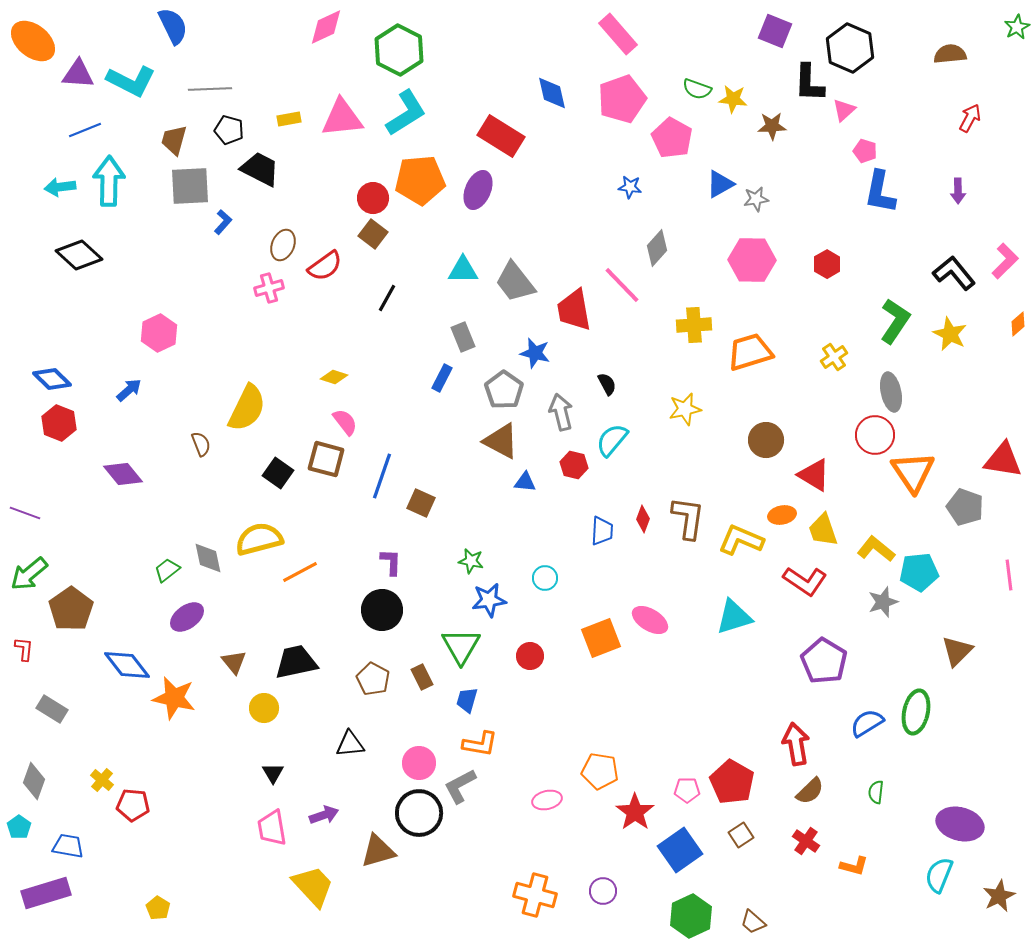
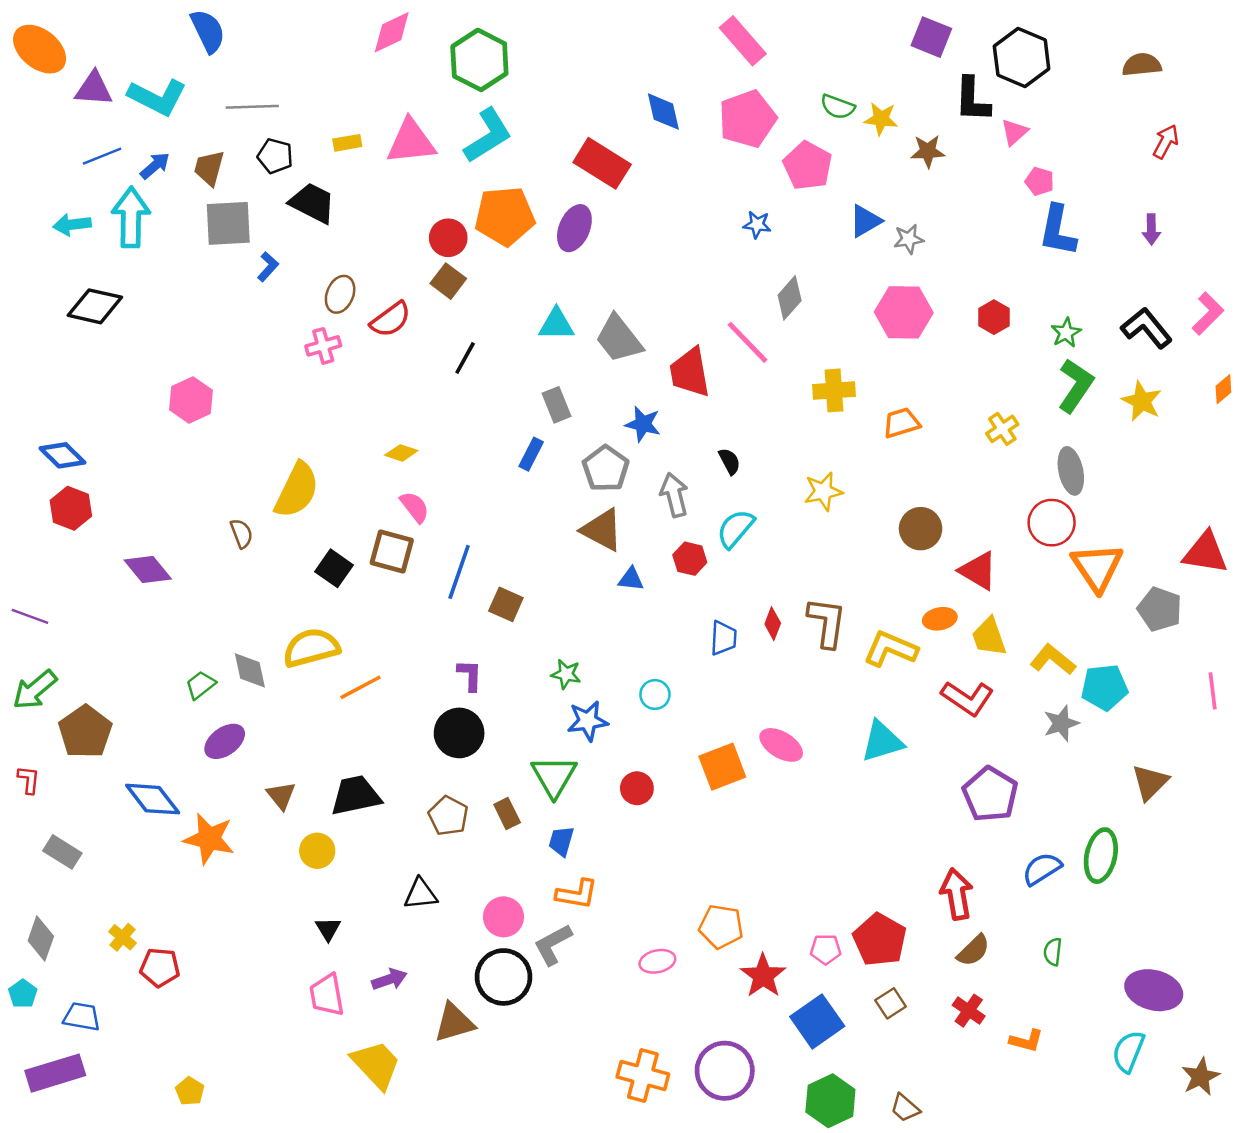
green star: (1017, 27) -> (1066, 333), moved
black diamond: (79, 255) -> (95, 306), turned -30
orange trapezoid: (750, 352) -> (901, 423), size x0.7
blue arrow: (129, 390) -> (155, 166), moved
purple circle: (603, 891) -> (725, 1071), size x1.8

